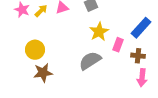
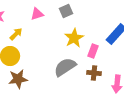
yellow arrow: (41, 11) -> (16, 34), moved
brown cross: (138, 56) -> (94, 73), moved

